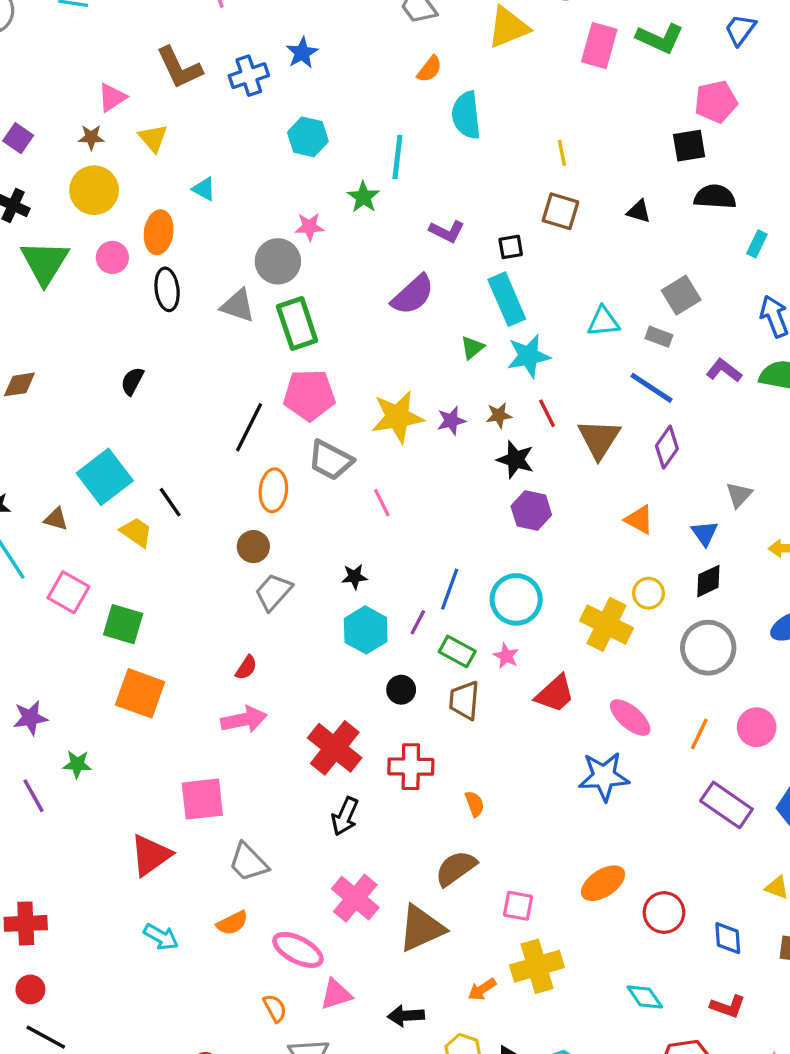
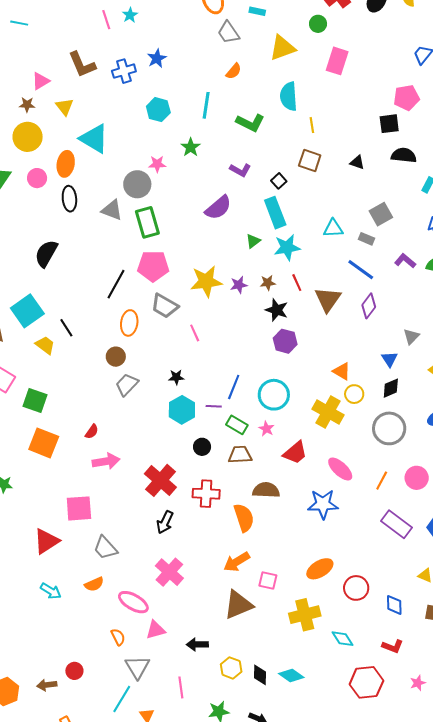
green L-shape: (660, 38) -> (250, 123), moved
cyan semicircle: (466, 115) -> (289, 96), moved
cyan line: (397, 157) -> (206, 105), moved
cyan triangle: (204, 189) -> (94, 139), size x2.0
black square: (511, 247) -> (279, 181), turned -35
black semicircle: (132, 381) -> (46, 253), size x1.6
orange triangle: (639, 520) -> (342, 371), moved
purple line: (418, 622) -> (214, 406), turned 63
red semicircle: (246, 668) -> (92, 432), moved
brown trapezoid: (464, 700) -> (240, 455), turned 80
orange semicircle: (475, 804) -> (244, 518), size x1.8
brown semicircle: (456, 868) -> (266, 490), moved, turned 36
brown triangle: (421, 928) -> (238, 605), moved
yellow cross: (537, 966) -> (305, 615), moved
orange arrow: (482, 989) -> (237, 562), moved, size x1.5

